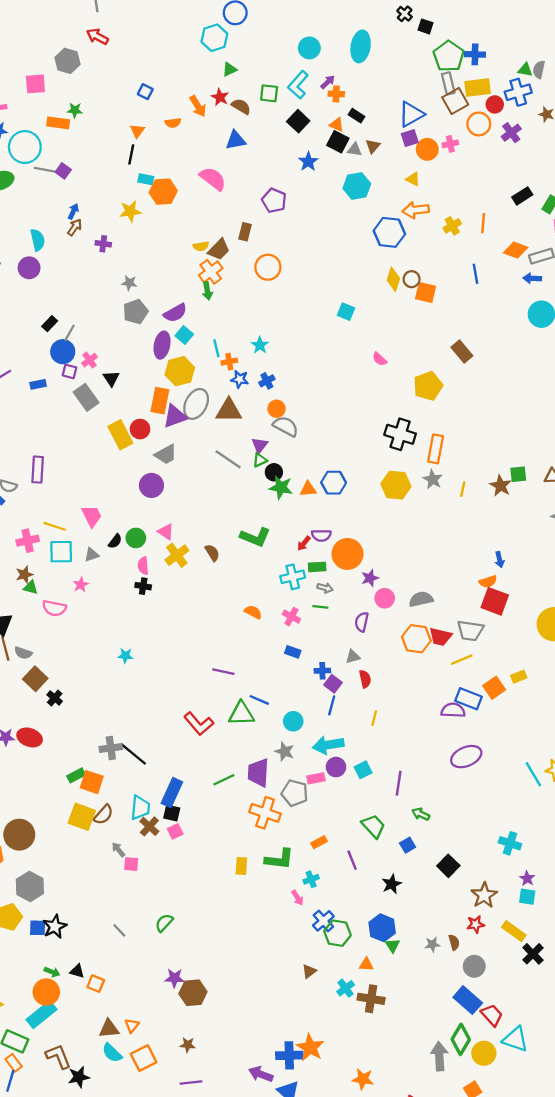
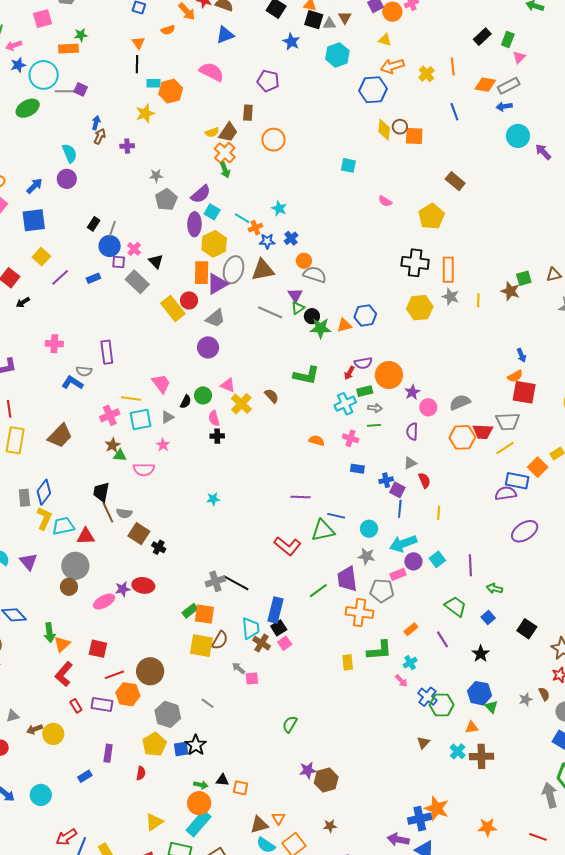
cyan line: (216, 348) -> (242, 218), turned -35
black square: (172, 813) -> (279, 628), turned -35
gray line: (119, 930) -> (208, 703), moved

